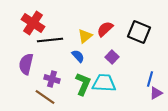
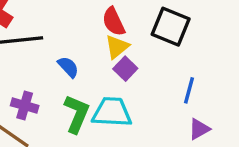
red semicircle: (105, 29) -> (114, 22), turned -72
yellow triangle: (85, 36) -> (117, 47), moved
blue line: (150, 79) -> (189, 90), moved

